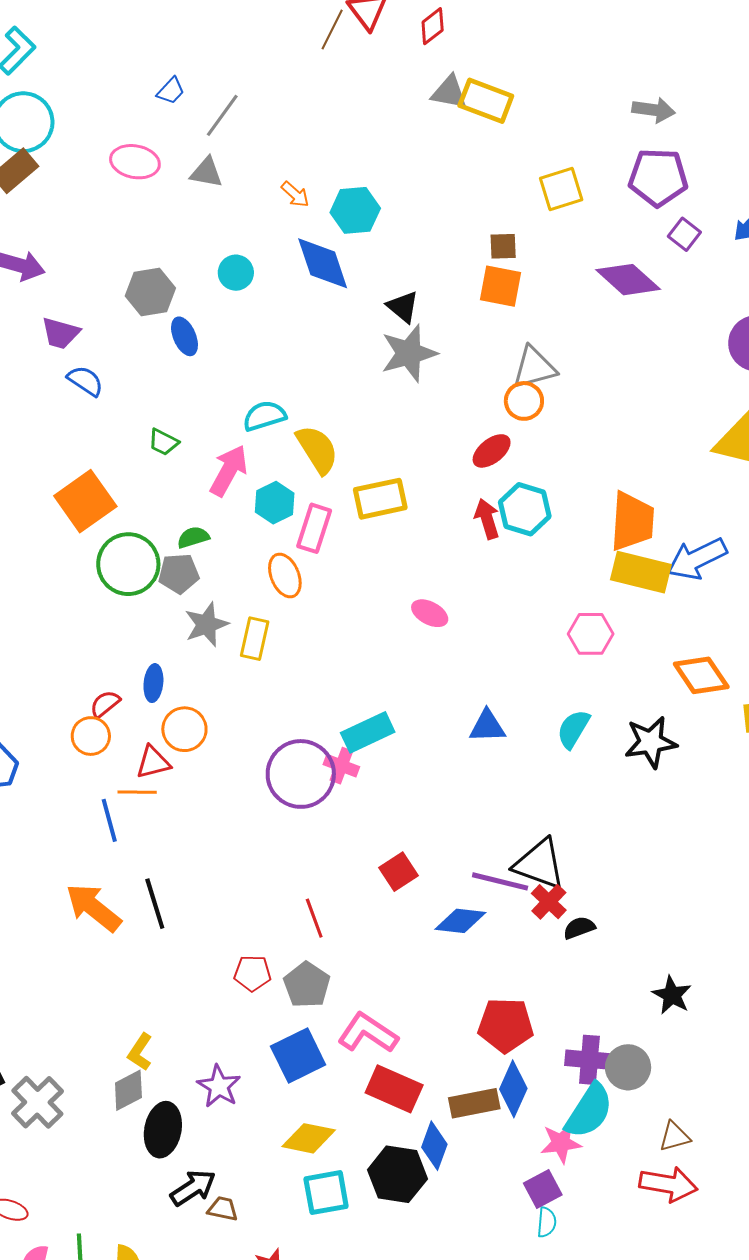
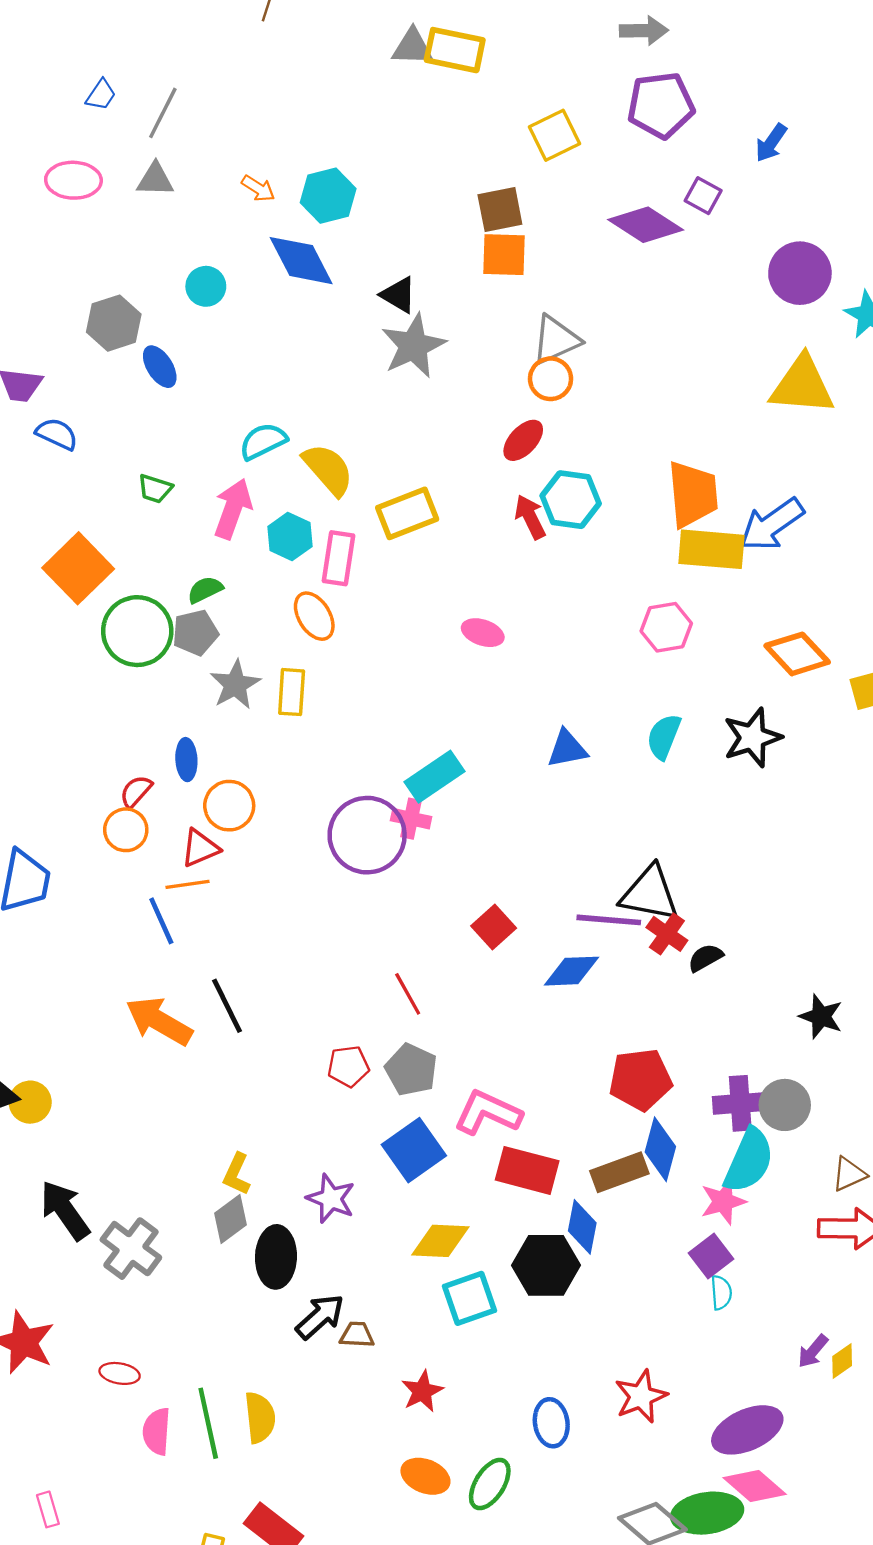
purple square: (684, 234) -> (703, 196), moved
brown square: (503, 246) -> (500, 210), size x1.4

